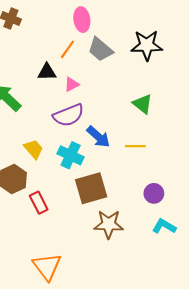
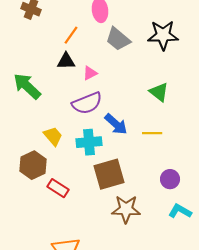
orange line: (67, 49) -> (71, 35), moved
cyan cross: (71, 155) -> (89, 142), turned -30
red rectangle: (39, 203) -> (58, 188), turned -30

